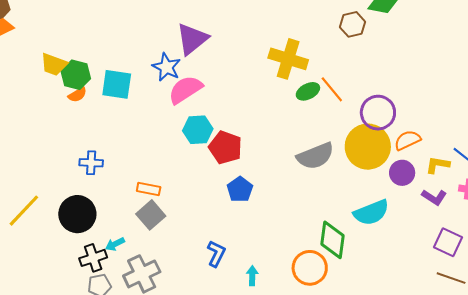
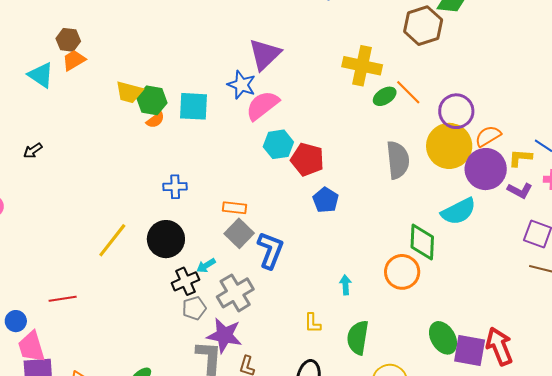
brown hexagon: (353, 24) -> (423, 26), size x1.5
gray semicircle: (315, 156) -> (398, 160), turned -69
purple circle: (402, 173) -> (486, 169), size x1.6
blue L-shape: (216, 254) -> (270, 250), moved, size x1.4

